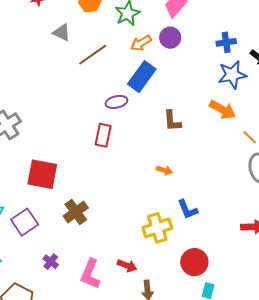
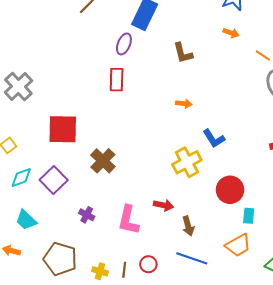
purple ellipse: (116, 102) -> (124, 44), turned -45
orange arrow: (223, 110) -> (231, 33), size x0.6

